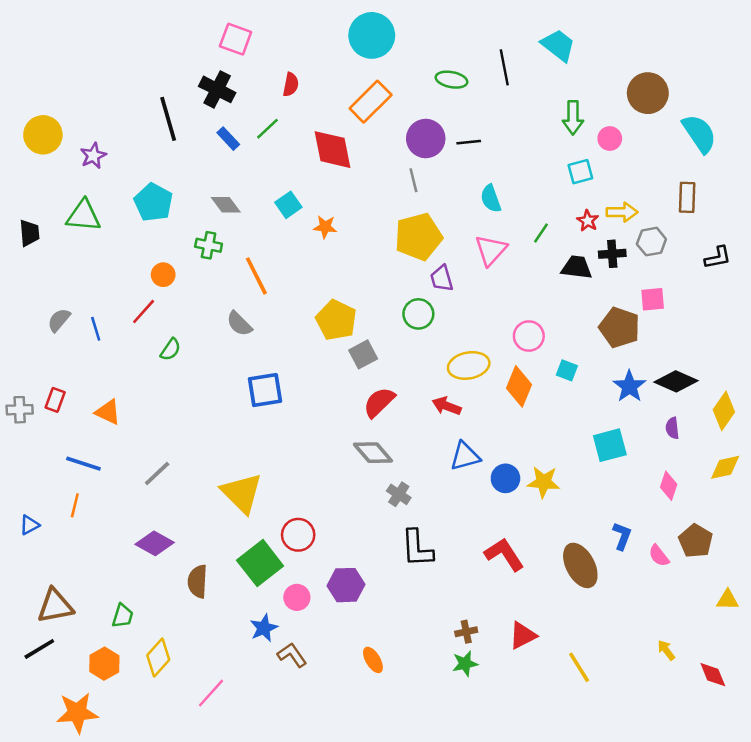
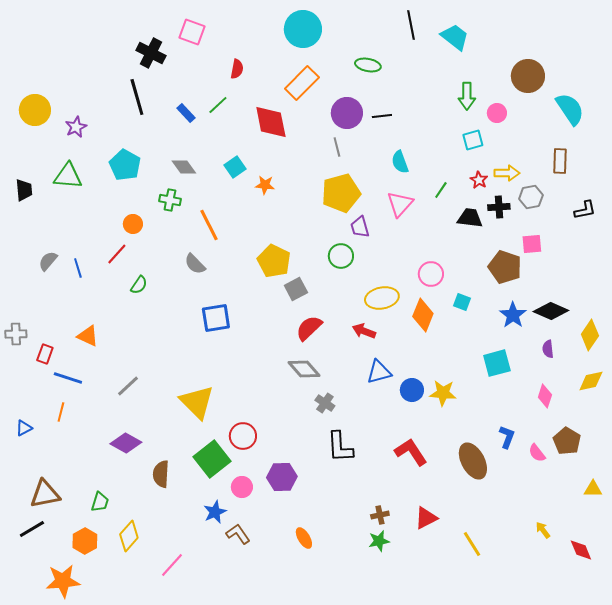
black line: (504, 67) -> (411, 25), moved
black cross: (217, 89) -> (151, 53), moved
red rectangle: (55, 400) -> (45, 354), moved

